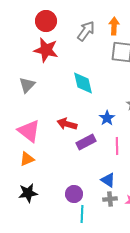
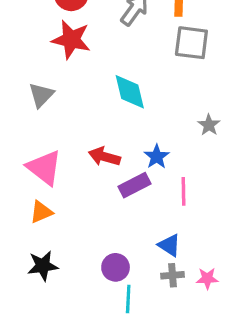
blue star: (107, 118) -> (157, 157), moved

